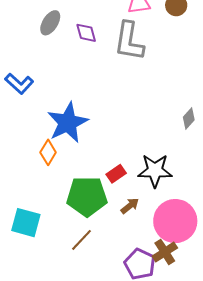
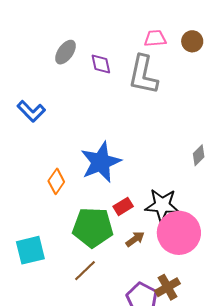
blue star: (68, 123) -> (101, 162), moved
pink circle: (175, 221) -> (179, 233), moved
cyan square: (26, 223) -> (30, 250), turned -32

